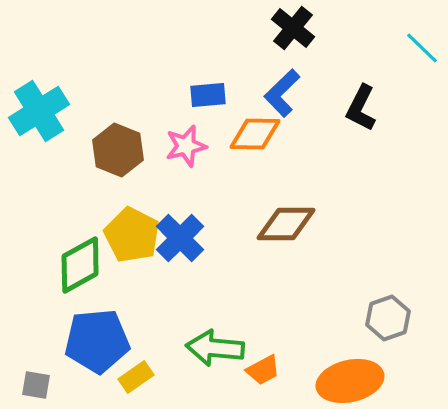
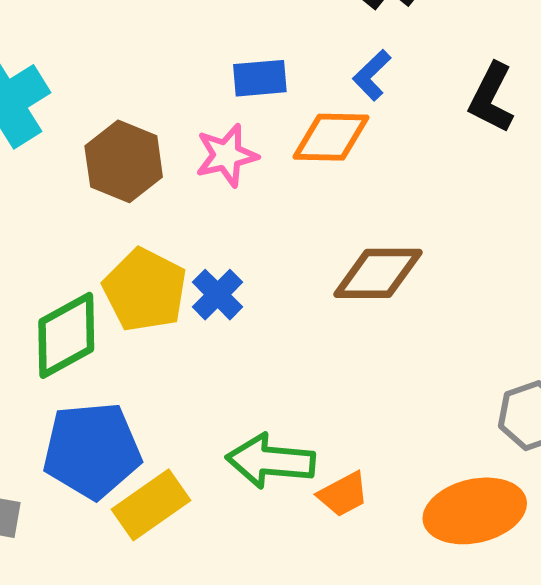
blue L-shape: (282, 93) -> (372, 75), size x0.7
blue cross: (180, 238) -> (218, 295), size x0.7
yellow rectangle: (136, 377) -> (151, 505), size x1.4

